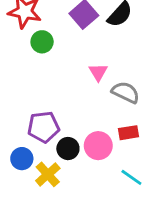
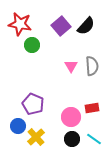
gray semicircle: (126, 92) -> (92, 66), moved, turned 60
purple pentagon: (43, 127) -> (33, 104), turned 30
black circle: (68, 149) -> (72, 139), moved

